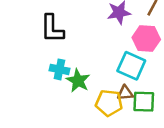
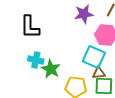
brown triangle: (125, 93) -> (99, 73), moved

